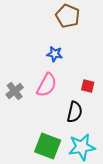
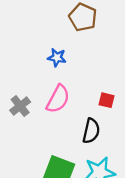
blue star: (55, 54) -> (57, 58), moved

